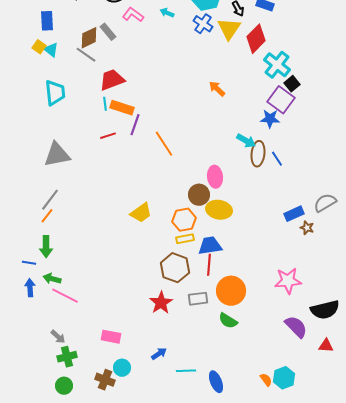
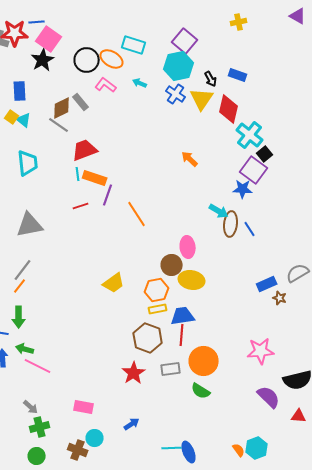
red diamond: (256, 39) -> (229, 109), turned -32
cyan line: (186, 371) -> (172, 448), moved

